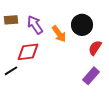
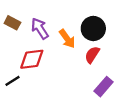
brown rectangle: (11, 20) -> (12, 23), turned 32
red semicircle: (95, 48) -> (92, 55), moved

